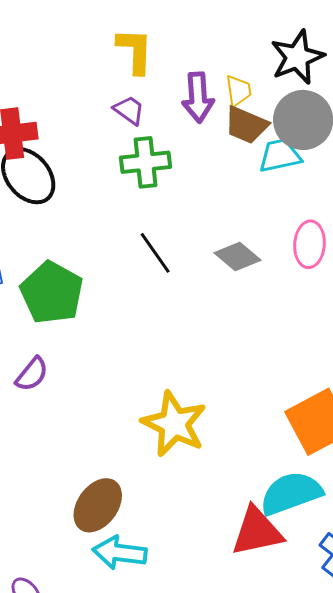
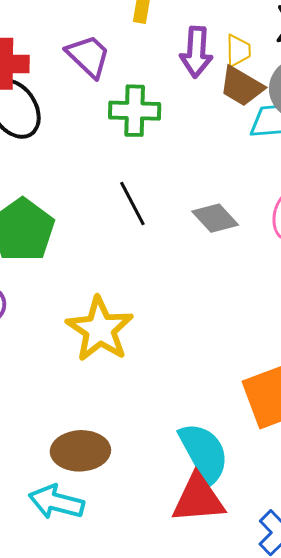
purple trapezoid: (129, 110) -> (88, 56), moved, size x1.4
yellow star: (174, 424) -> (100, 329), moved
cyan semicircle: (291, 493) -> (204, 453), moved, turned 74
brown ellipse: (98, 505) -> (80, 451), moved, turned 44

